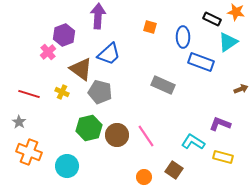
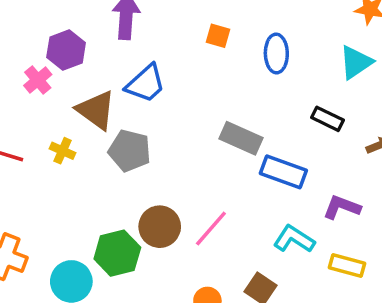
black rectangle: (212, 19) -> (328, 119), moved
blue rectangle: (201, 62) -> (283, 172), moved
green hexagon: (89, 128) -> (117, 253), moved
pink line: (146, 136) -> (211, 228), turned 75

